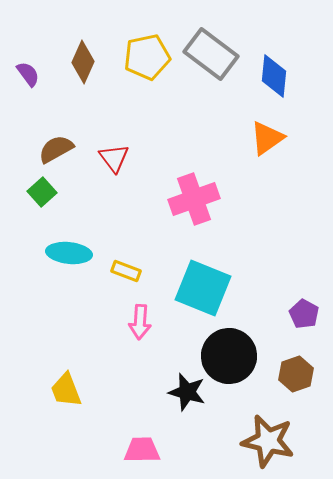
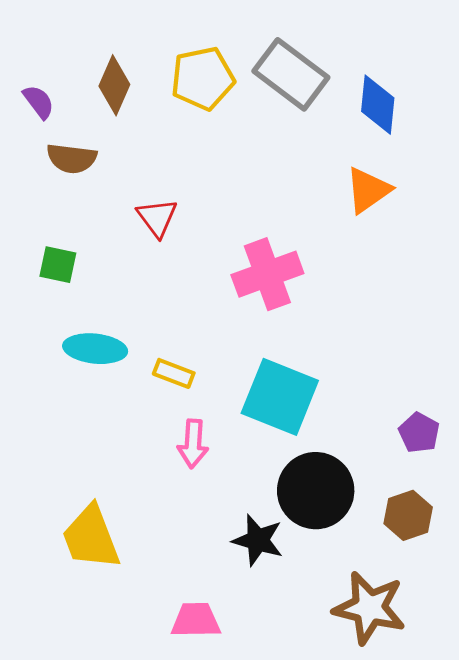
brown semicircle: (56, 149) -> (72, 158), moved, turned -144
green square: (42, 192) -> (58, 265), turned -36
yellow trapezoid: (66, 390) -> (91, 537), size x1.4

